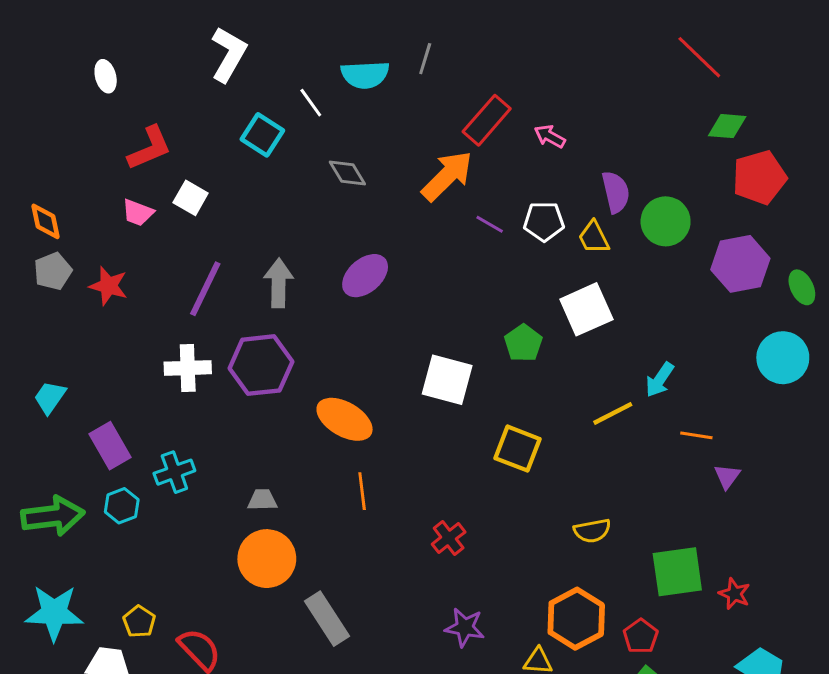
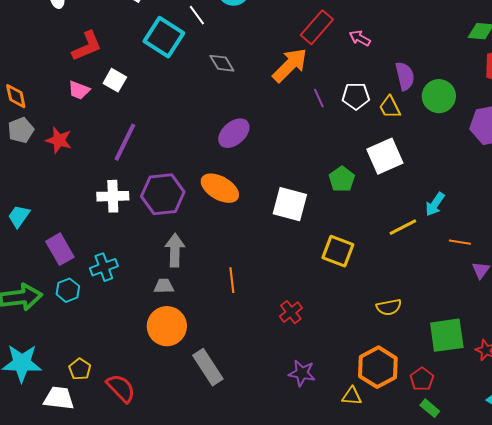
cyan square: (262, 135) -> (164, 37), size x1.4
purple line: (490, 224) -> (319, 98), turned 36
gray arrow: (279, 283) -> (175, 250), moved
orange ellipse: (345, 419) -> (220, 188), moved

